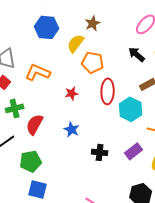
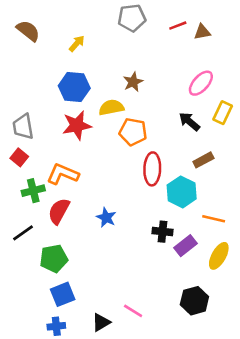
yellow semicircle: (76, 43) -> (111, 107), turned 42
orange L-shape: (38, 72) -> (63, 174), moved
red star: (72, 93) -> (77, 125), moved, size x1.6
black cross: (100, 152) -> (162, 232), moved
blue square: (38, 189) -> (63, 294), turned -36

